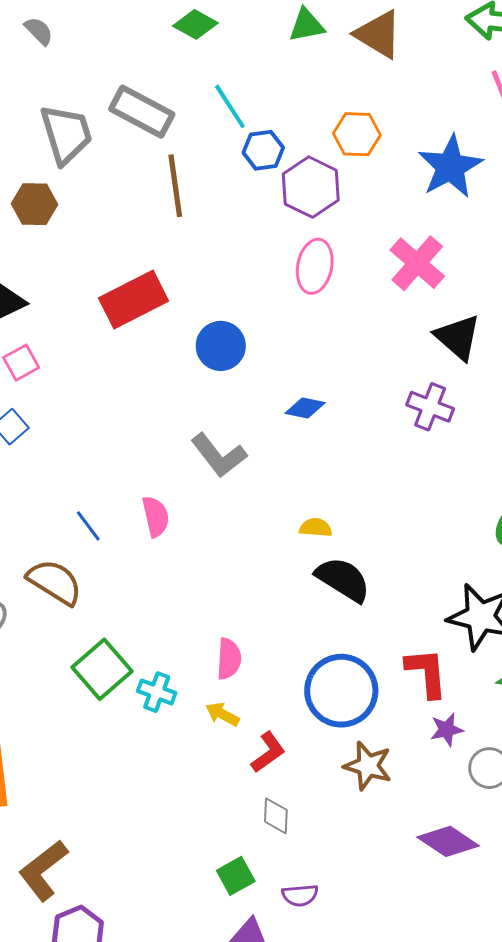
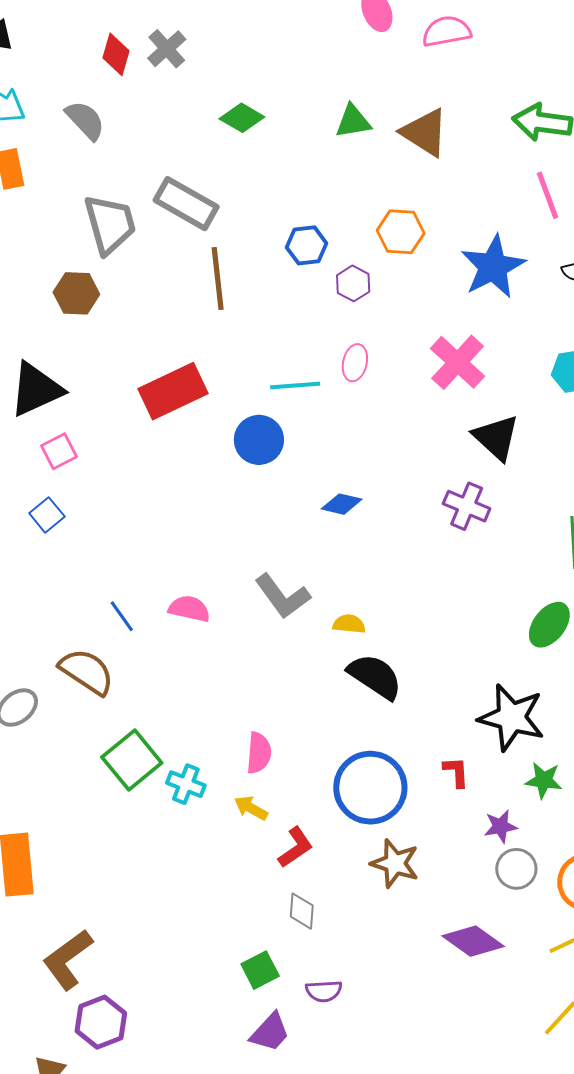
gray semicircle: (39, 31) -> (85, 120), size x1.4
cyan line: (230, 106) -> (295, 386), moved, turned -63
purple hexagon: (311, 187) -> (353, 283), size x0.6
pink ellipse: (315, 266) -> (355, 363), size x0.7
gray L-shape: (219, 455) -> (283, 596), moved
pink semicircle: (156, 517) -> (189, 609), turned -66
red L-shape: (427, 673) -> (456, 772), size x0.6
purple star: (447, 730) -> (501, 826), moved

